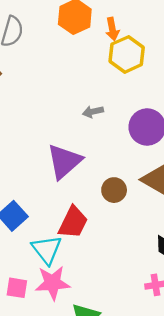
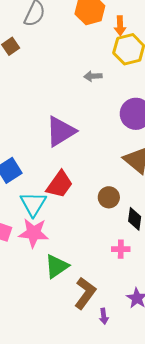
gray arrow: (93, 112) -> (93, 76), moved
brown circle: (114, 190) -> (109, 197), moved

